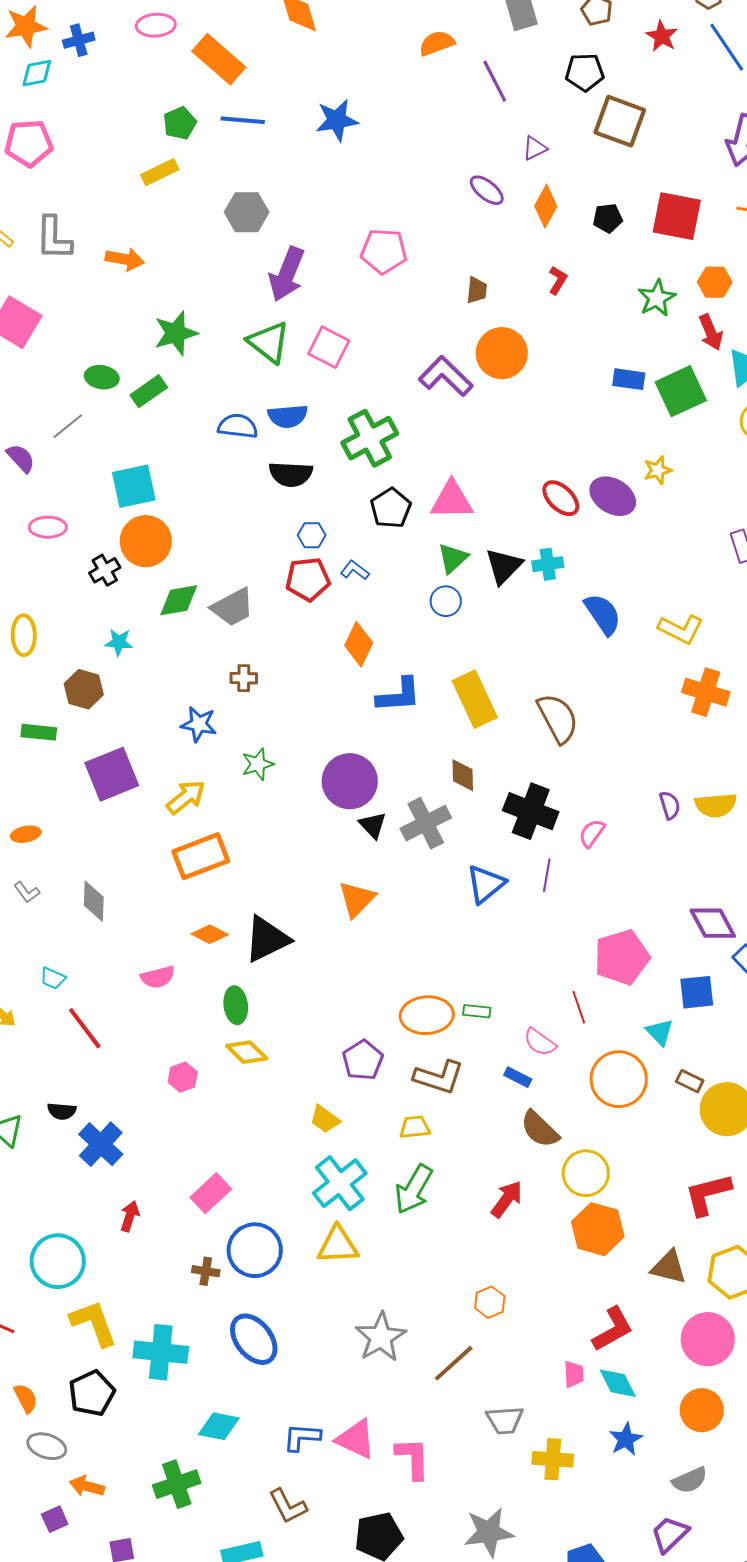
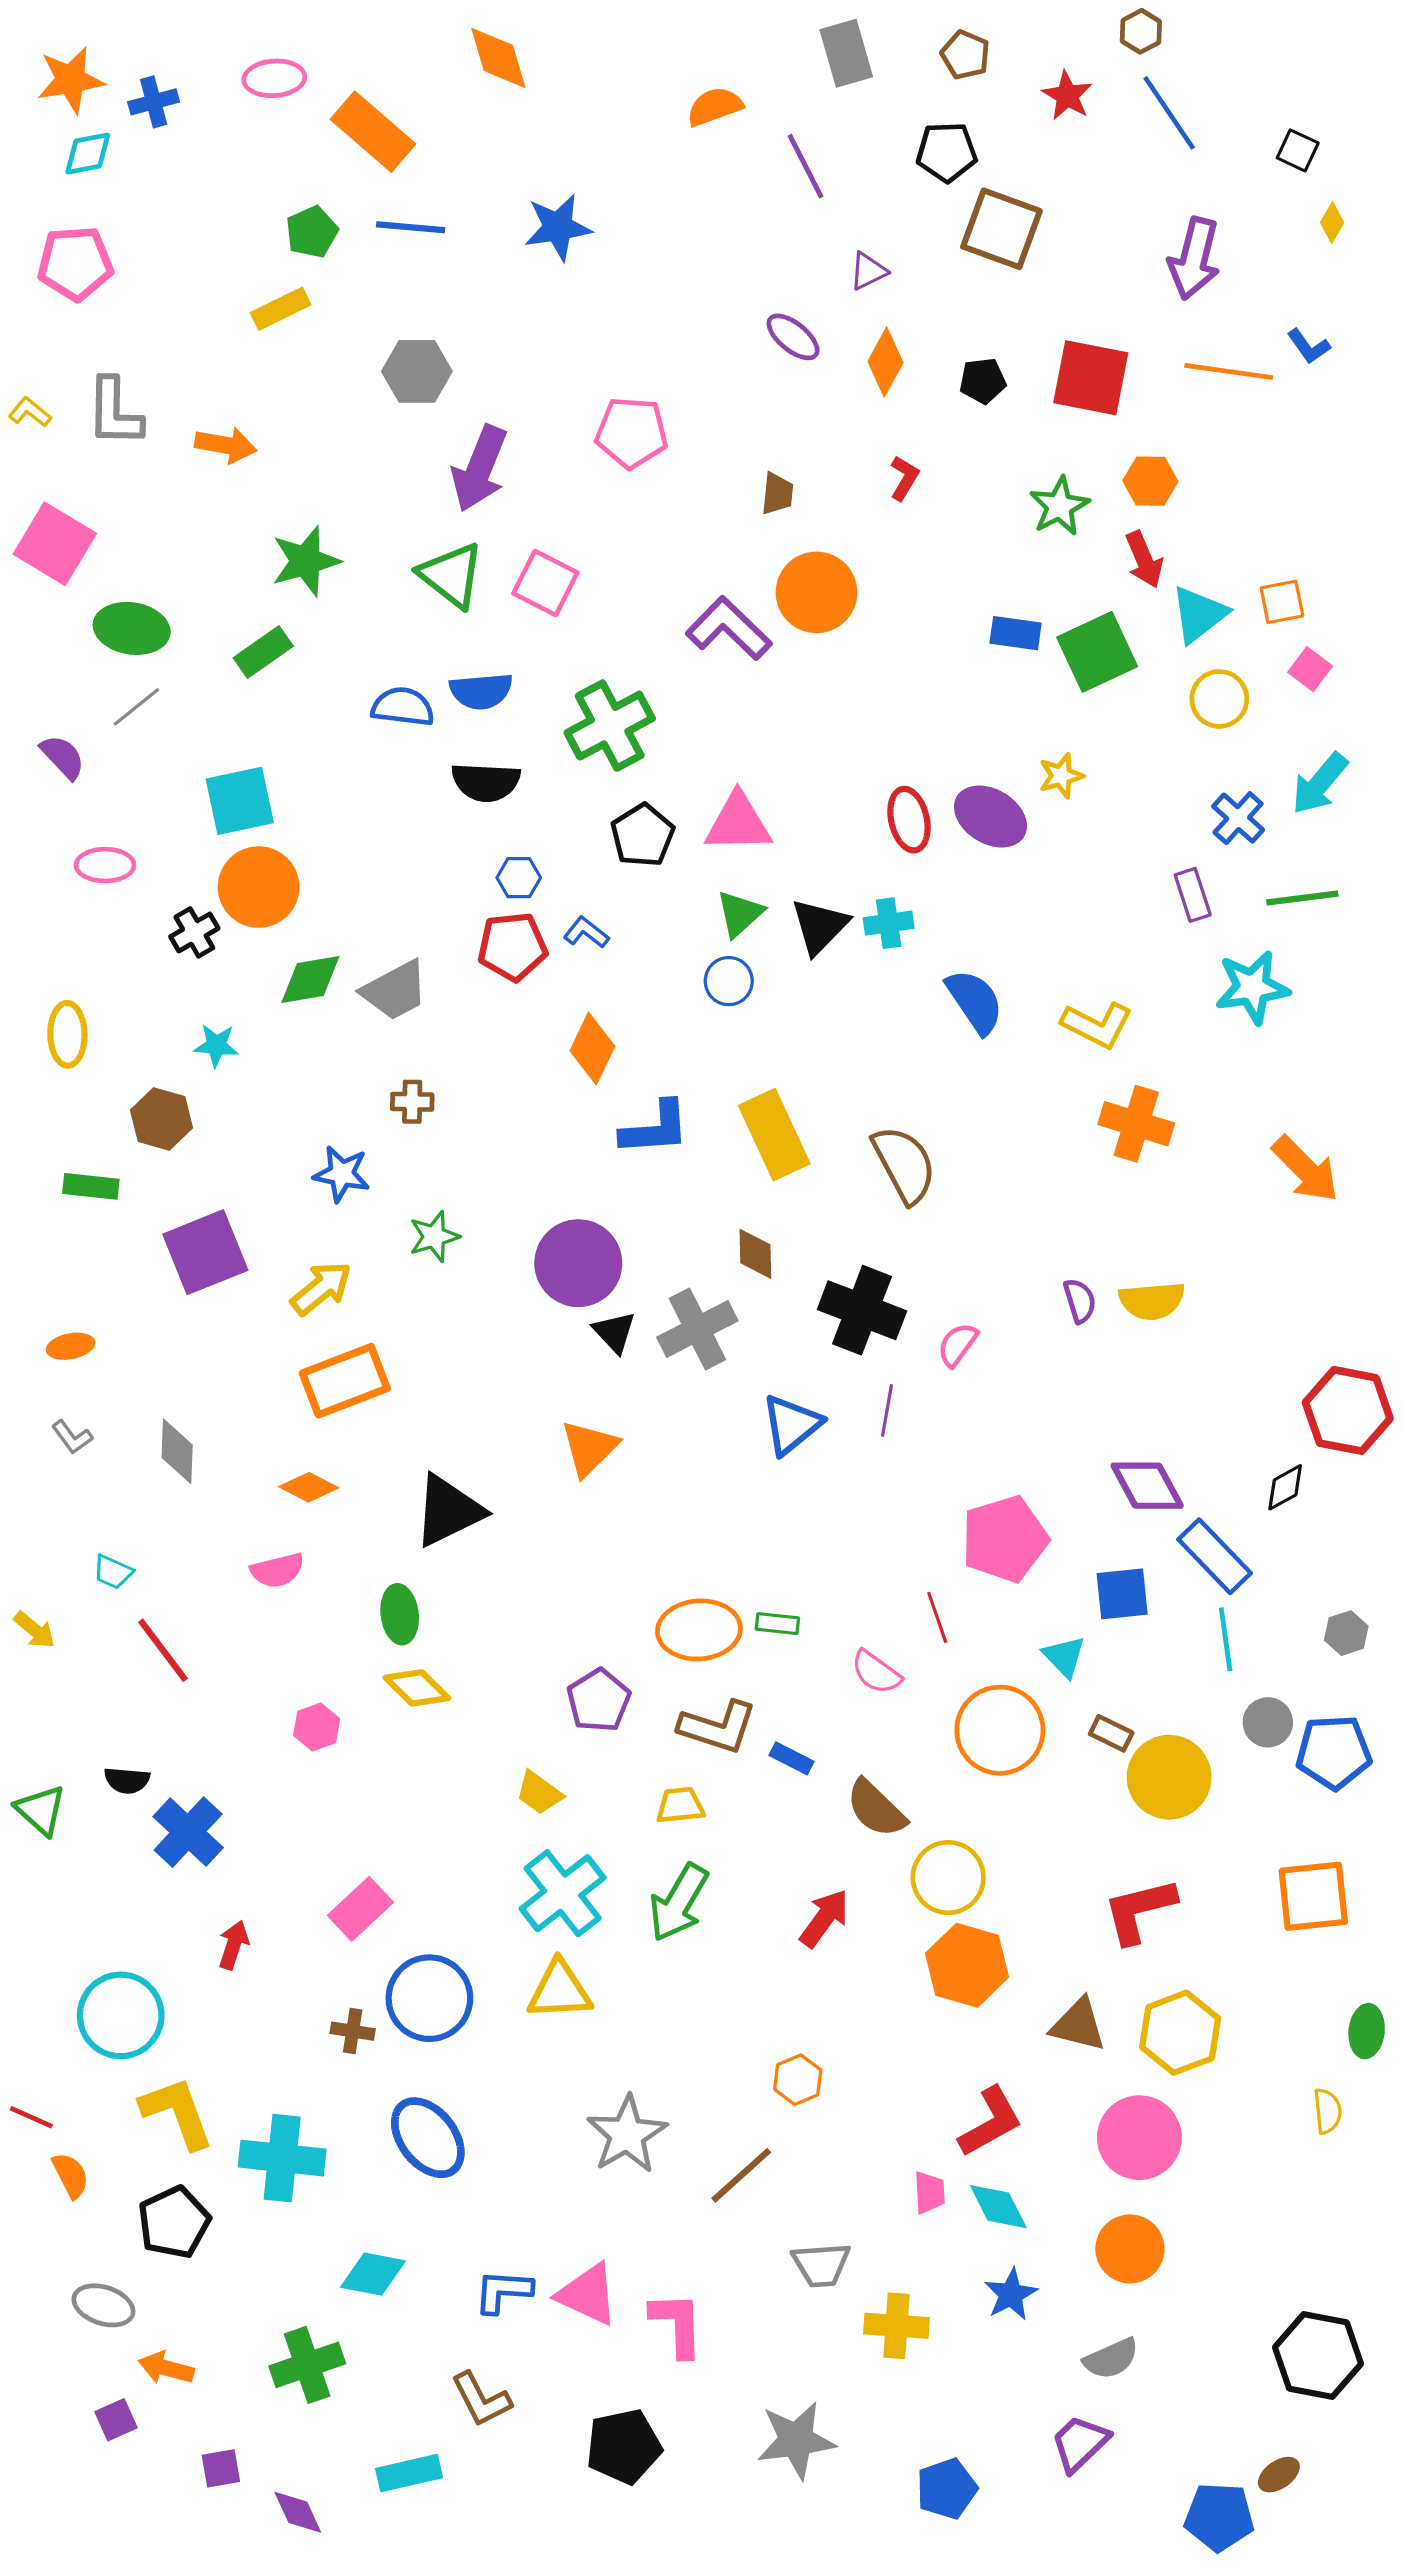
green ellipse: (102, 377) -> (132, 628), moved, size x1.4
red ellipse: (561, 498) -> (909, 820), turned 33
orange diamond: (210, 934) -> (309, 1487), moved
blue rectangle: (518, 1077) -> (791, 1758), moved
orange semicircle: (26, 1398) -> (71, 2175), moved

